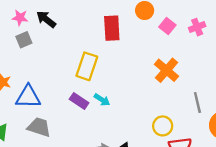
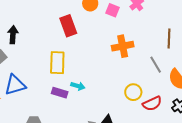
black arrow: (46, 19) -> (13, 35), turned 72
orange cross: (166, 70) -> (123, 46), turned -35
blue triangle: (28, 97) -> (15, 85), moved

